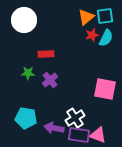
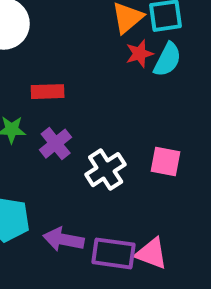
pink square: (105, 89) -> (165, 162), size x0.7
white cross: (75, 118) -> (106, 170), moved

